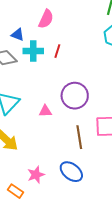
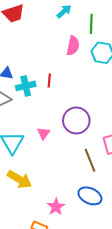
pink semicircle: (46, 19) -> (73, 46), moved
pink triangle: (45, 111) -> (44, 133), moved, turned -40

